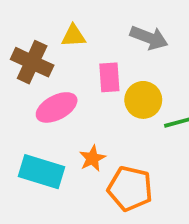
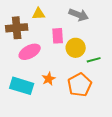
brown cross: (32, 62) -> (17, 28), turned -30
orange pentagon: (130, 189) -> (80, 85), moved, turned 30

